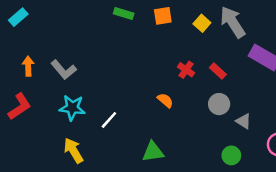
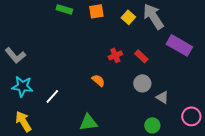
red cross: (186, 70) -> (115, 55), turned 32

